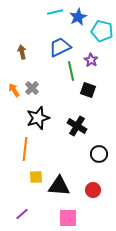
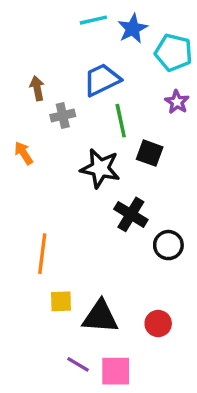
purple star: (91, 60) -> (177, 102), moved
gray cross: (32, 88) -> (63, 116), moved, turned 32
black star: (38, 118) -> (100, 168), moved, turned 30
black circle: (99, 154) -> (168, 245), moved
purple line: (22, 214) -> (78, 364), moved, turned 72

